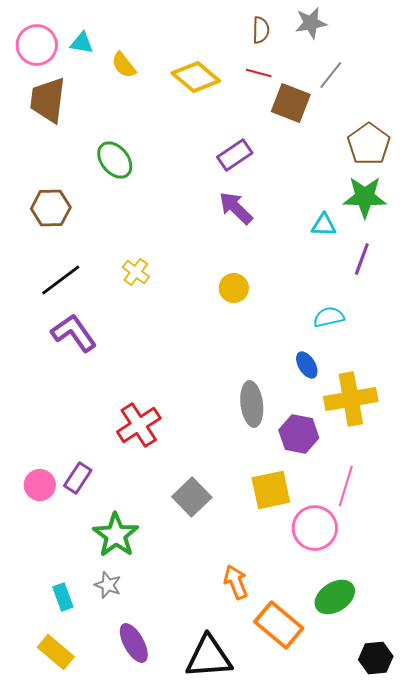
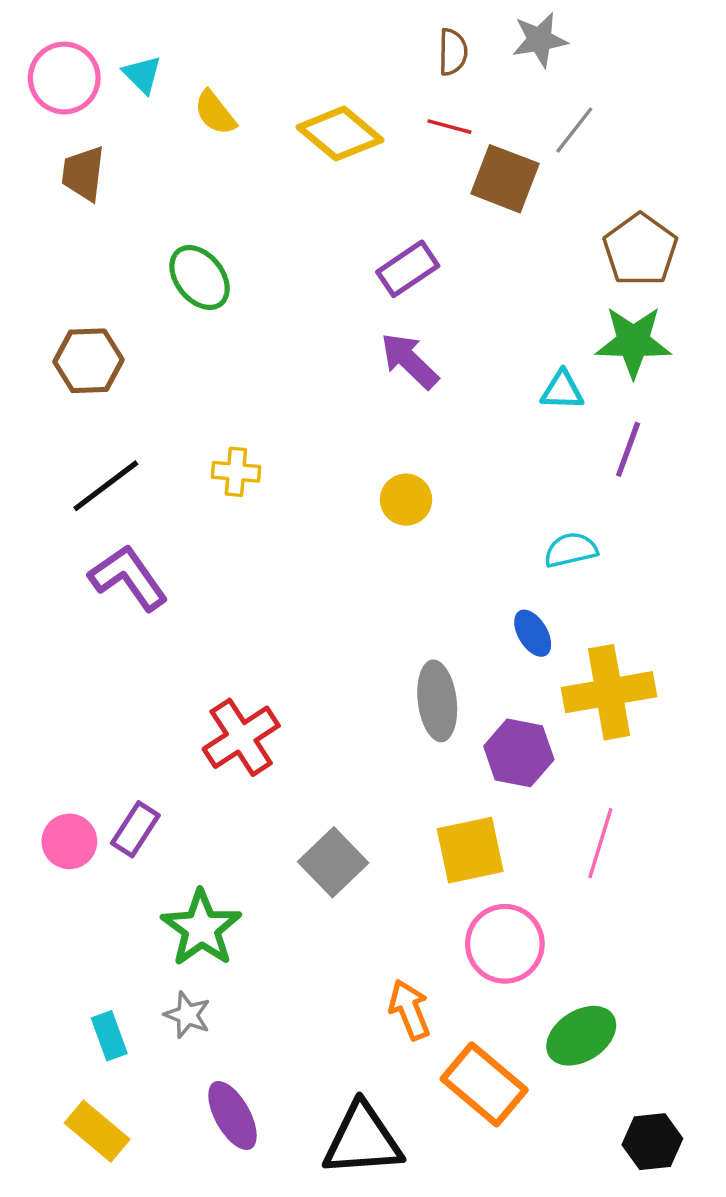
cyan triangle: (82, 43) -> (142, 75), turned 35
brown trapezoid: (48, 100) -> (83, 173), size x0.7
yellow cross: (136, 272) -> (236, 472), turned -32
pink circle: (315, 528) -> (505, 944), moved

